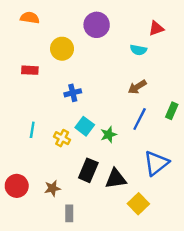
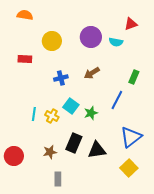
purple circle: (97, 25) -> (91, 37), moved
brown arrow: (137, 87) -> (92, 73), moved
green rectangle: (172, 111) -> (134, 77), moved
cyan line: (32, 130) -> (34, 114), moved
brown star: (52, 188) -> (50, 152), moved
yellow square: (138, 204) -> (129, 168), moved

